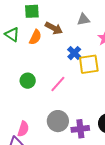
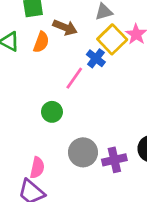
yellow square: (89, 64) -> (112, 39), moved, turned -30
green circle: (28, 81) -> (52, 112), moved
pink line: (58, 84) -> (74, 78), moved

